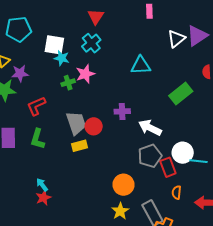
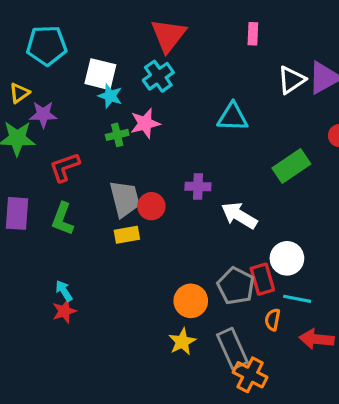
red triangle: (96, 17) -> (168, 35), size x1.4
gray pentagon: (150, 156) -> (236, 286), moved, turned -30
cyan line: (199, 161) -> (297, 299), moved

